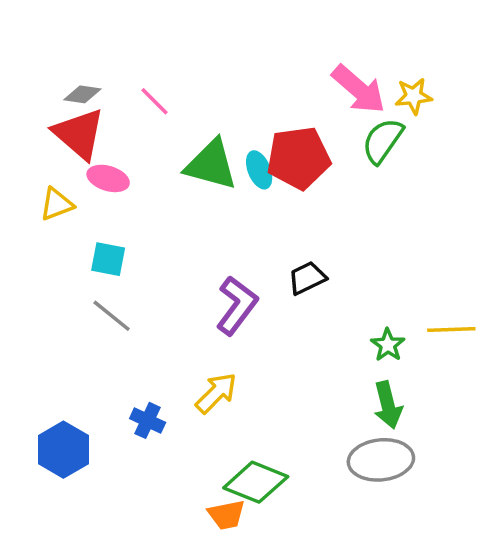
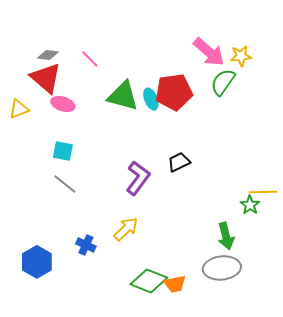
yellow triangle: (57, 204) -> (19, 109), moved
green star: (388, 345) -> (250, 205), moved
orange trapezoid: (227, 515) -> (175, 284), moved

